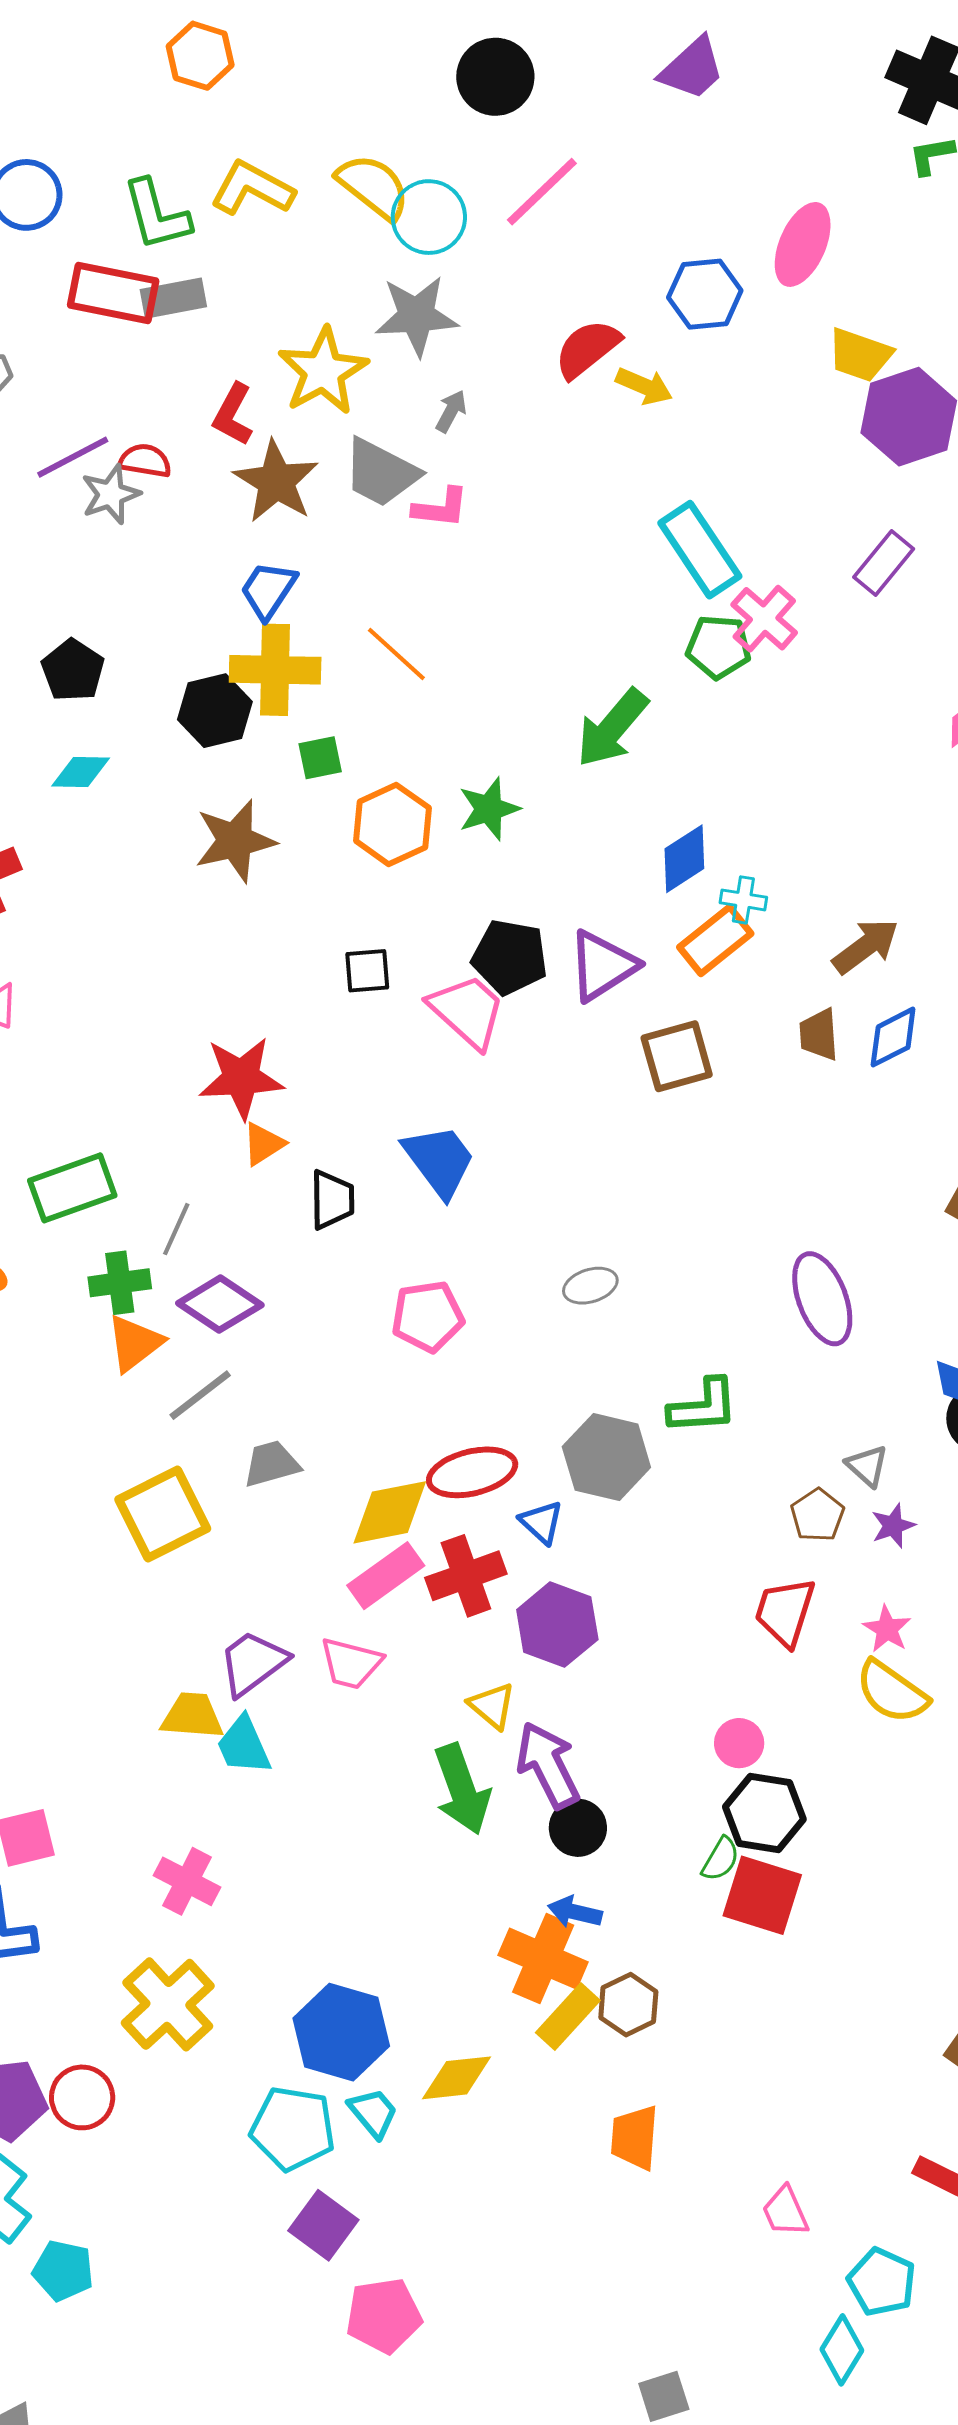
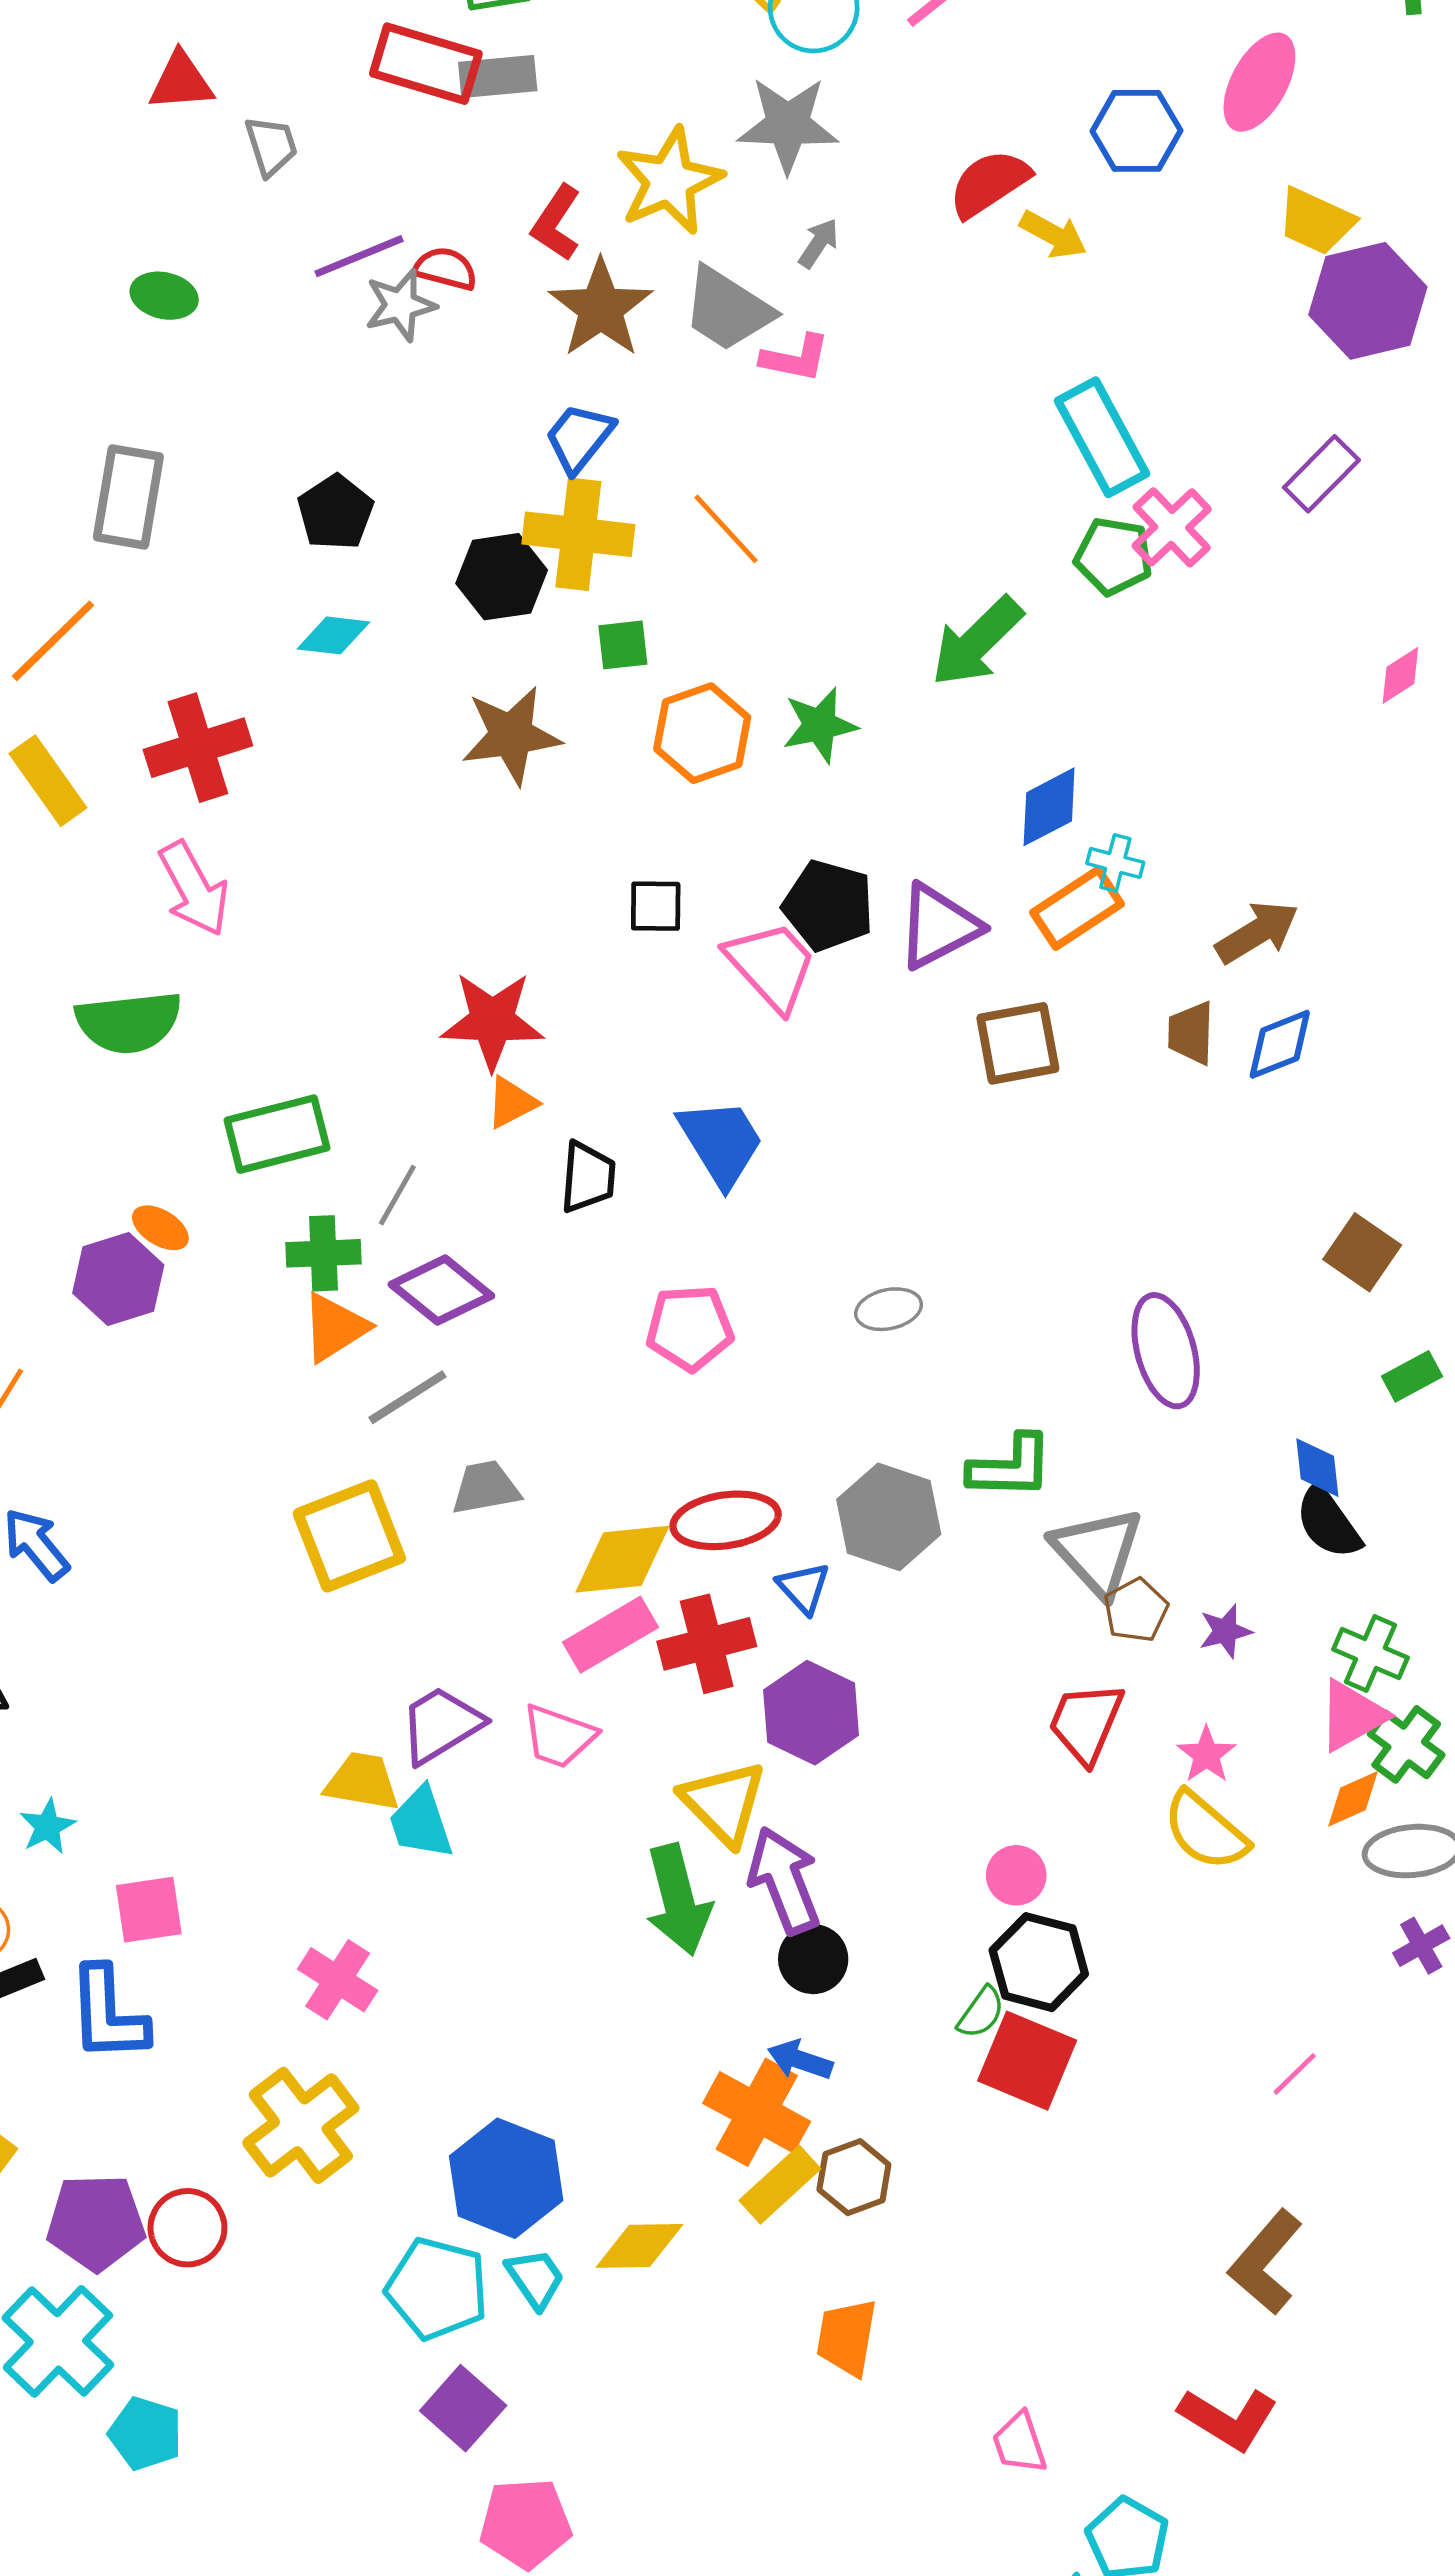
gray triangle: (867, 1466) -> (1097, 1552), moved, size x1.8
yellow triangle: (492, 1706) -> (724, 1803), size x1.5

